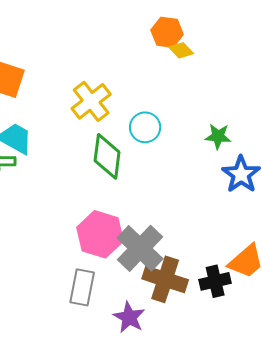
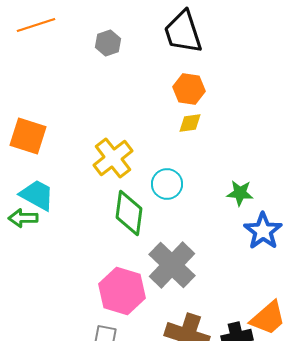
yellow diamond: (181, 50) -> (190, 123), moved, turned -55
gray cross: (140, 248) -> (172, 265), moved

